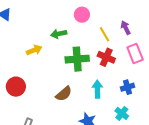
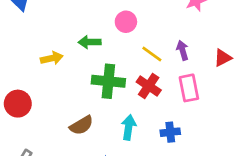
yellow line: (104, 34) -> (152, 54), turned -35

